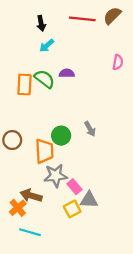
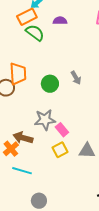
purple semicircle: (67, 73) -> (60, 21), moved
orange rectangle: (24, 84) -> (27, 17), moved, turned 60
orange trapezoid: (44, 151) -> (18, 74), moved
gray triangle: (89, 200) -> (87, 151), moved

